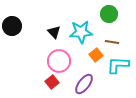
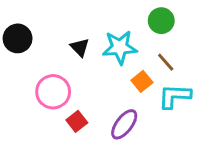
brown line: (112, 42) -> (166, 62), turned 40
pink circle: (59, 61) -> (53, 92), moved

